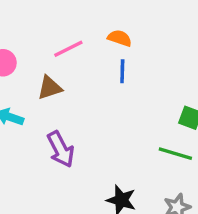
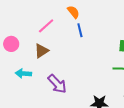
orange semicircle: (120, 38) -> (73, 12), turned 48

